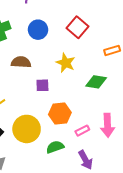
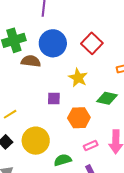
blue circle: (38, 30) -> (53, 43), size x1.4
brown semicircle: (21, 62) -> (31, 61), moved
orange hexagon: (60, 114) -> (79, 118), moved

